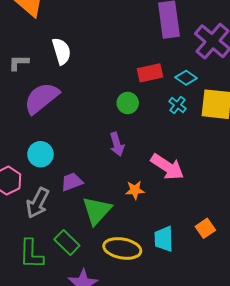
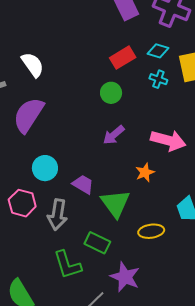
purple arrow: (117, 144) -> (114, 135), turned 85
purple trapezoid: (72, 182) -> (83, 184), turned 70
yellow ellipse: (122, 248) -> (151, 231), size x0.7

